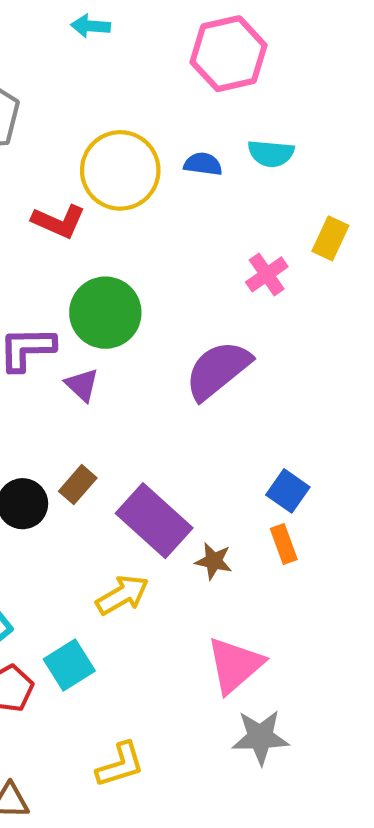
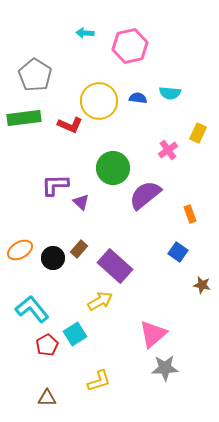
pink hexagon: (228, 54) -> (130, 46), moved
green circle: (105, 313) -> (113, 168), moved
orange rectangle: (284, 544) -> (190, 214), moved
brown star: (214, 561) -> (202, 285), moved

